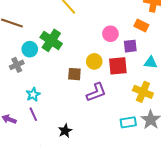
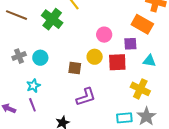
orange rectangle: (141, 26) -> (142, 24), size x1.5
pink circle: (110, 34) -> (104, 35), moved
green cross: (51, 40) -> (52, 19), moved
cyan circle: (30, 49) -> (40, 58), moved
purple L-shape: (96, 92) -> (86, 97), moved

